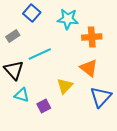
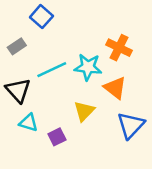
cyan star: (68, 19) -> (88, 67), moved
orange cross: (92, 37) -> (119, 48), turned 30

